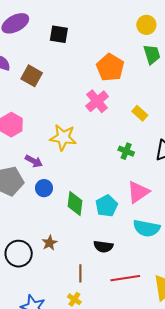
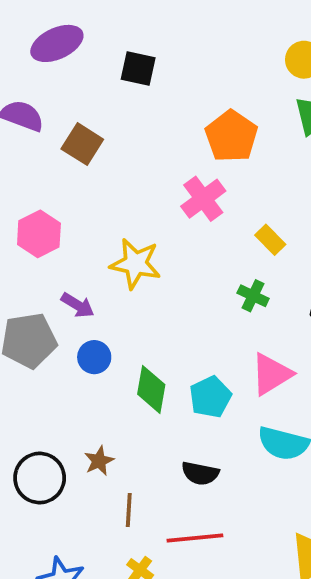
yellow rectangle: (140, 113) -> (270, 240), moved
brown line: (80, 273) -> (129, 510), moved
red line: (125, 278) -> (195, 538), moved

